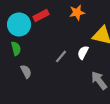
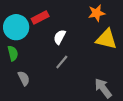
orange star: (77, 12) -> (97, 13), moved
white semicircle: (83, 52) -> (60, 37), moved

